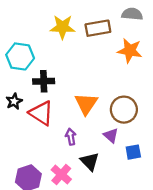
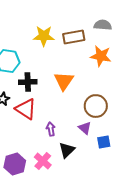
orange triangle: (86, 104) -> (64, 81), moved
black triangle: (90, 161) -> (67, 150), turned 30

